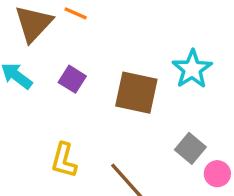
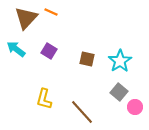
cyan star: (192, 69) -> (120, 61), moved
brown square: (136, 93) -> (87, 59), size x0.6

